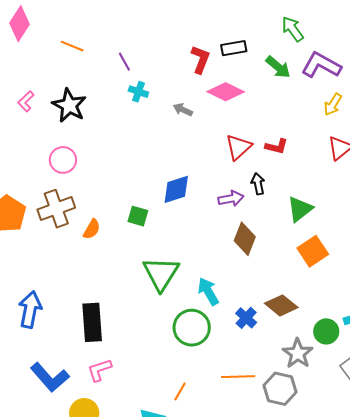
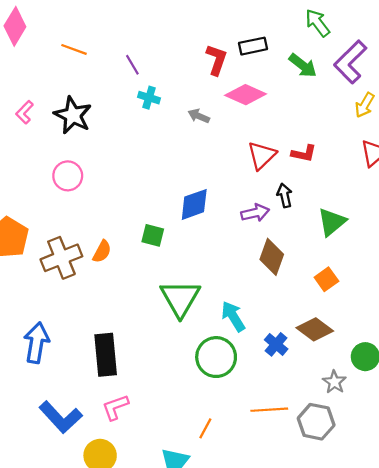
purple L-shape: (321, 65) -> (350, 62), turned -72
brown cross: (56, 209) -> (61, 258), moved
orange square: (313, 251) -> (326, 279), moved, size x0.7
gray star: (298, 353) -> (334, 382), size x0.7

